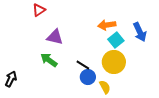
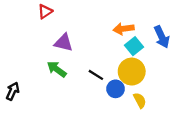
blue circle: (88, 77) -> (116, 89), moved
yellow semicircle: (105, 87) -> (140, 100), moved

